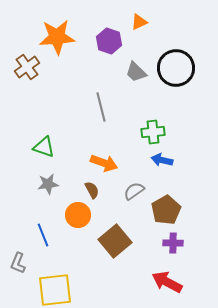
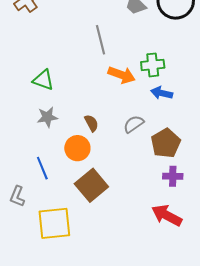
orange arrow: (104, 163) -> (122, 75), moved
brown square: (115, 241) -> (91, 185), moved

